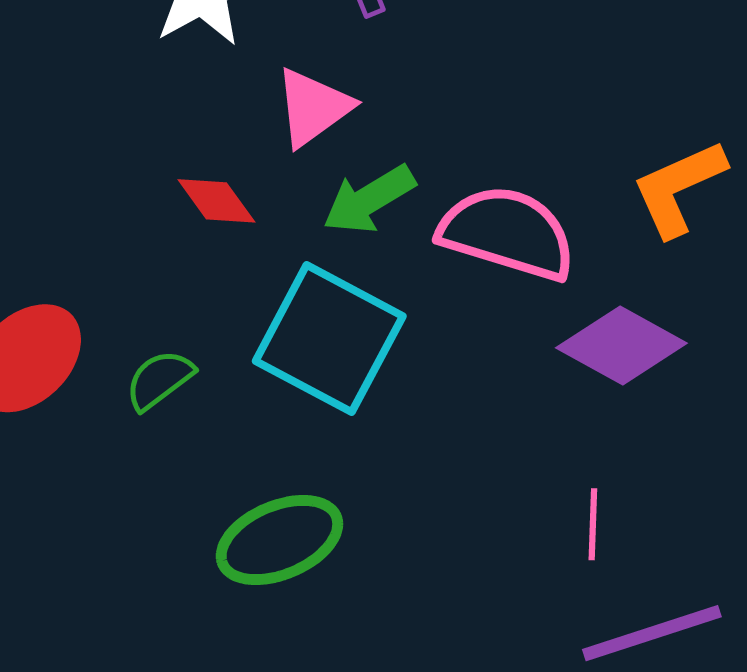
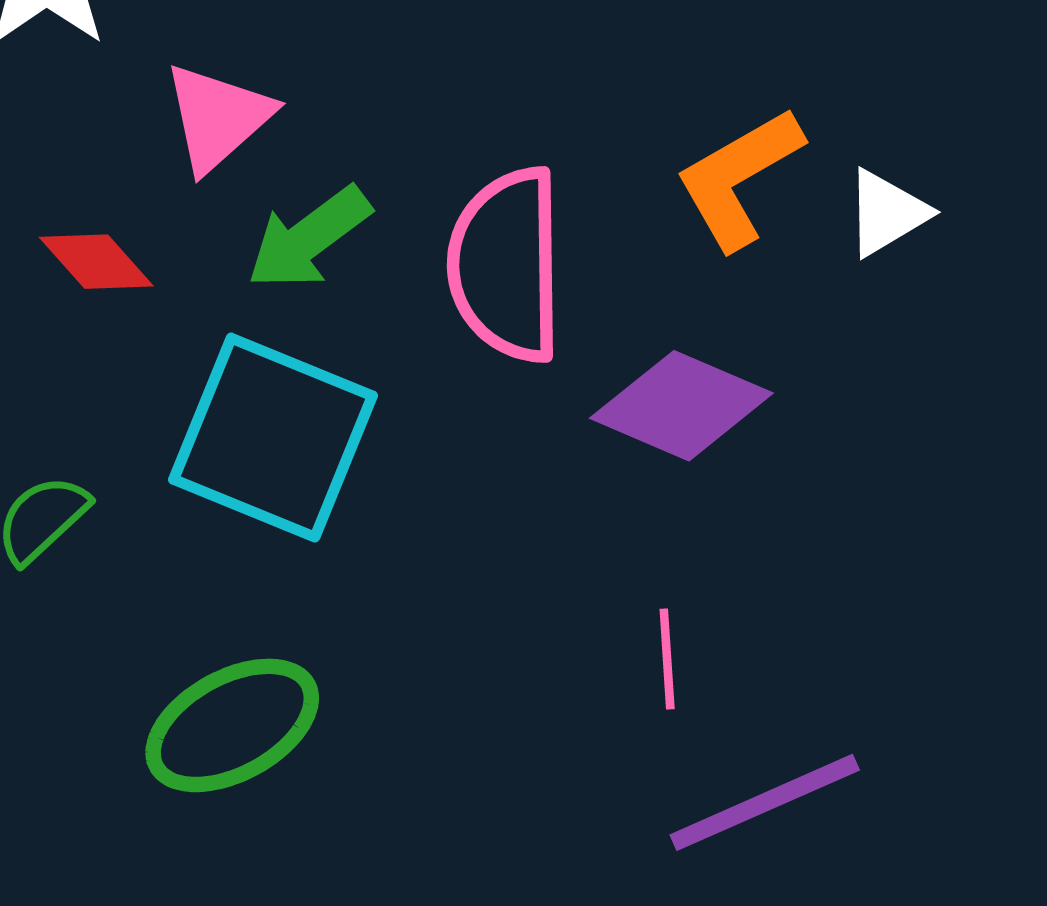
pink semicircle: (507, 233) -> (506, 265), turned -102

